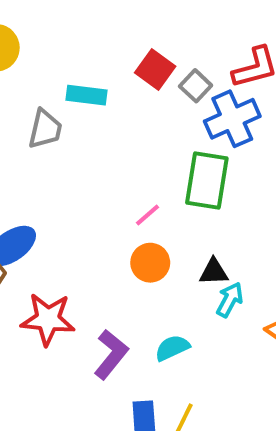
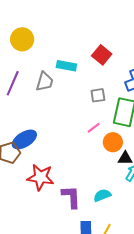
gray square: (196, 86) -> (98, 95), moved, turned 35
orange circle: (150, 263) -> (113, 142), moved
purple L-shape: (111, 354) -> (71, 197), turned -45

